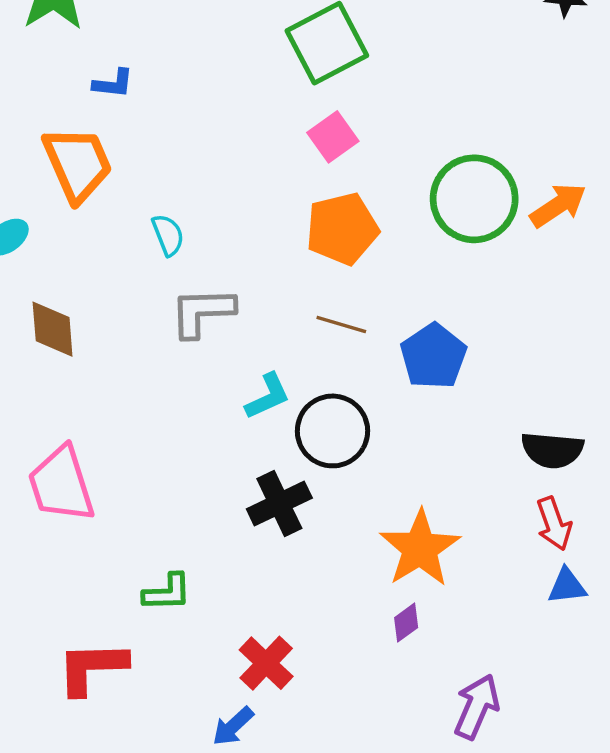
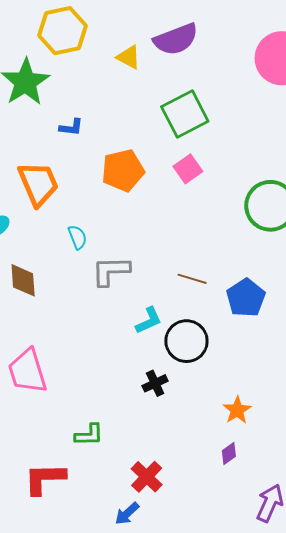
blue L-shape: (113, 84) -> (71, 127), moved
orange pentagon: (342, 229) -> (123, 170), moved
cyan semicircle: (168, 235) -> (77, 237), moved
black cross: (279, 504) -> (155, 383), size x0.7
orange star: (420, 548) -> (237, 410), size x0.6

